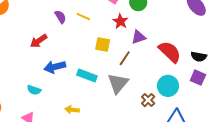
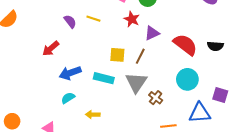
yellow square: (103, 44) -> (117, 55), moved
purple square: (198, 78) -> (220, 95), moved
cyan semicircle: (34, 90) -> (68, 98), moved, turned 136
brown cross: (148, 100) -> (156, 98), moved

